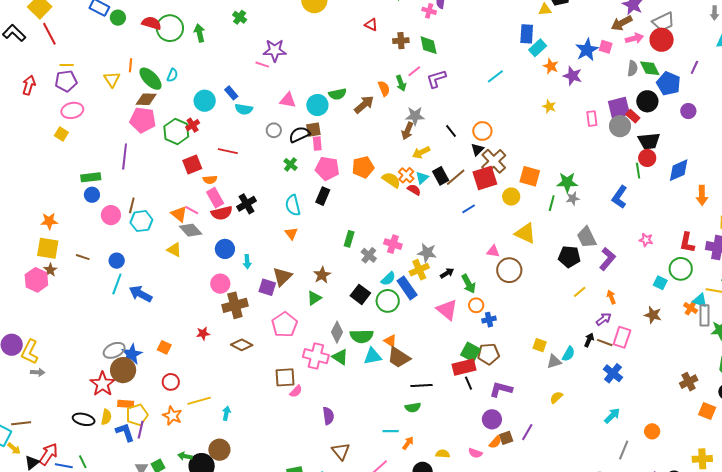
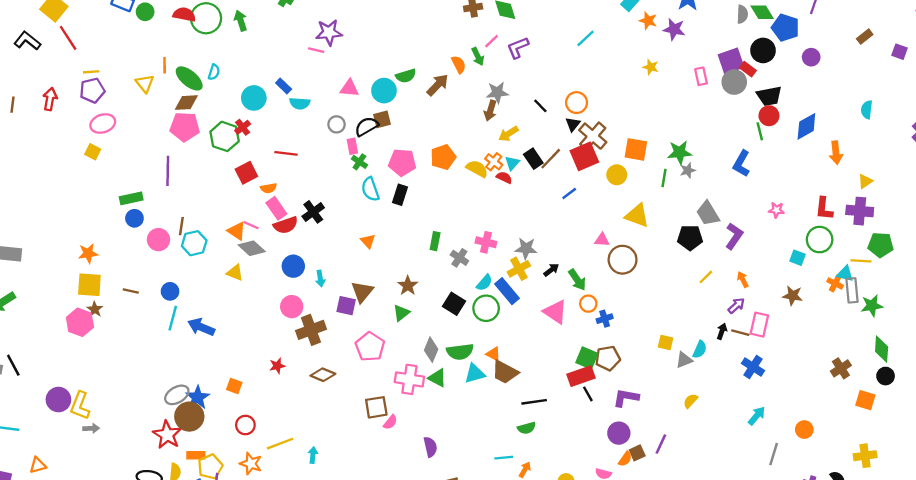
pink rectangle: (317, 143) -> (352, 146), moved
cyan semicircle: (293, 205) -> (370, 189), moved

